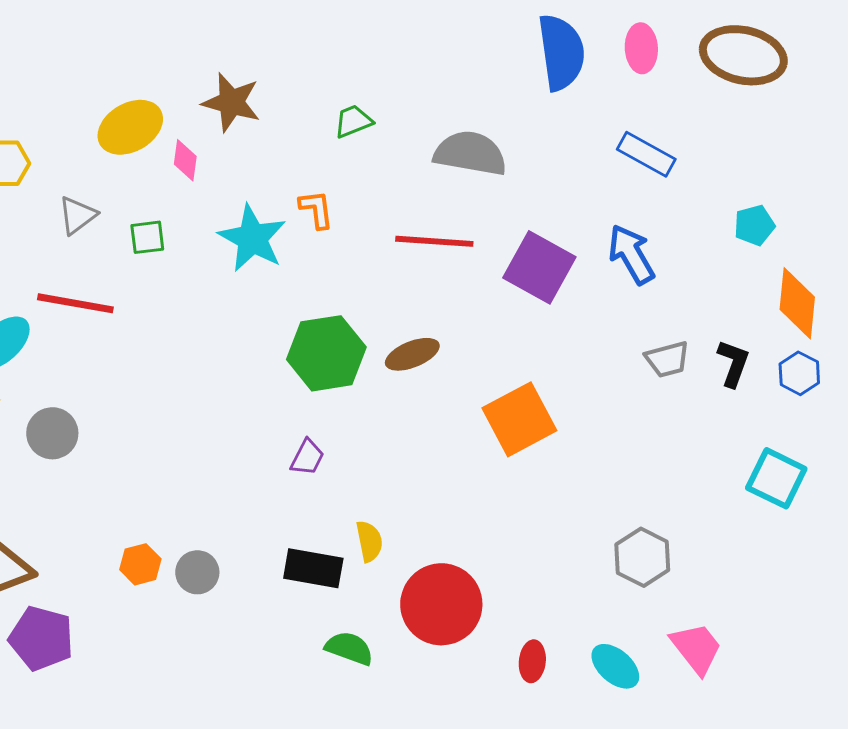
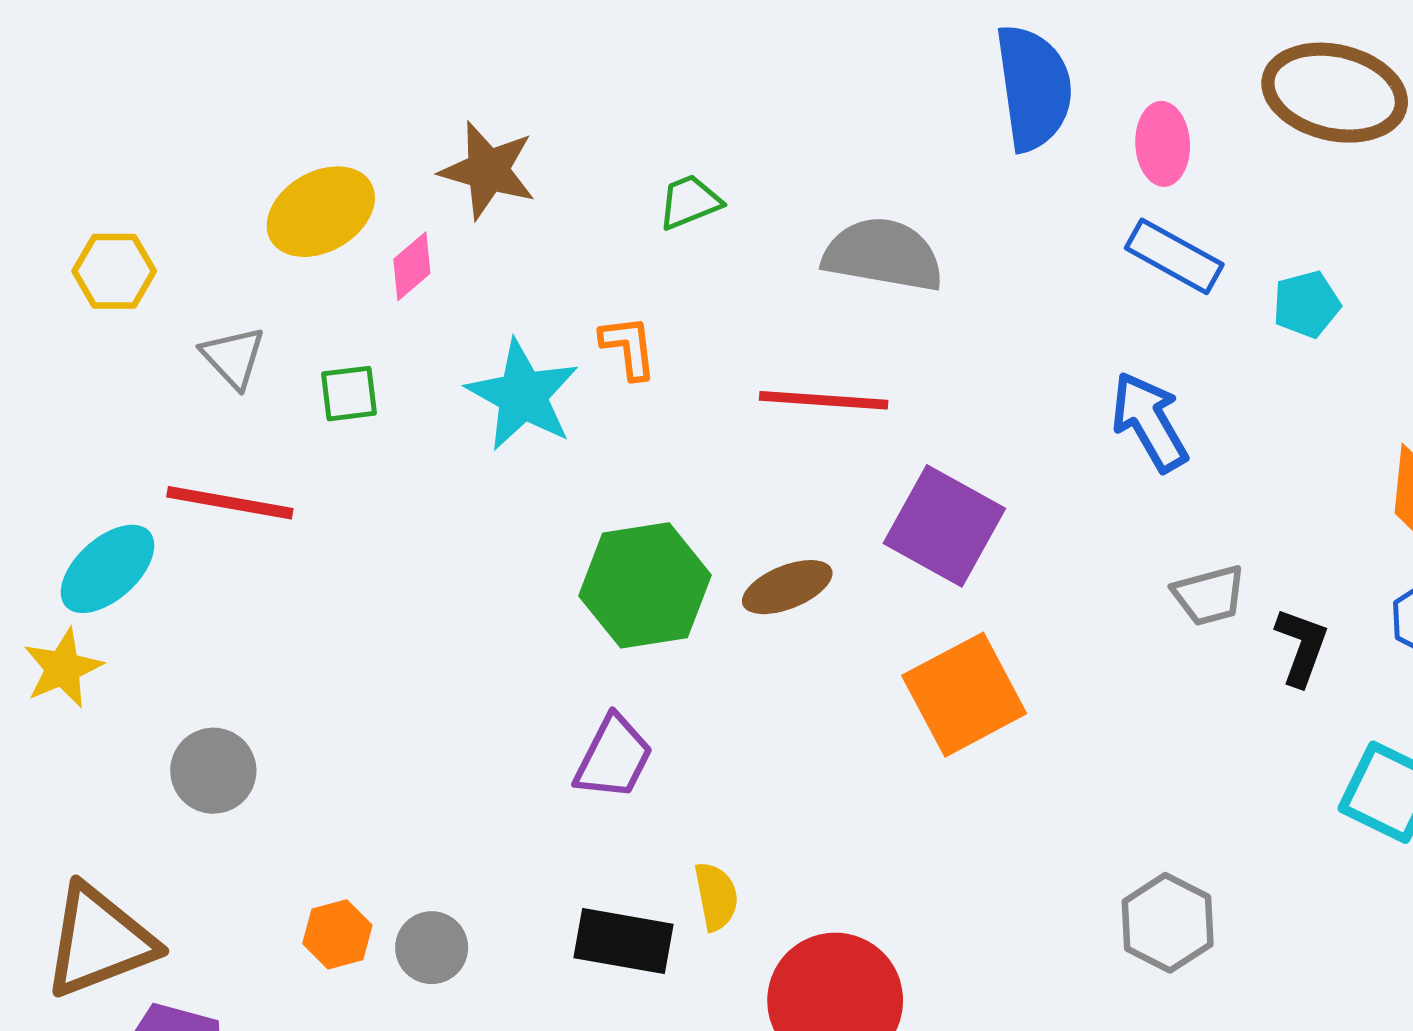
pink ellipse: (641, 48) -> (1163, 144), moved
pink diamond: (185, 160) -> (412, 266), turned 42
gray triangle: (77, 215) -> (233, 357), turned -36
cyan pentagon: (754, 225) -> (1306, 304), moved
purple square: (539, 267) -> (944, 526), moved
black L-shape: (733, 363) -> (1302, 647), moved
gray circle: (52, 433) -> (213, 771), moved
purple trapezoid: (307, 457) -> (614, 757), size x1.4

